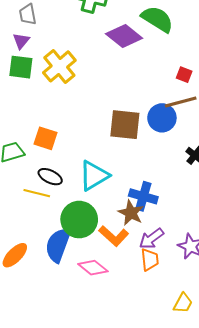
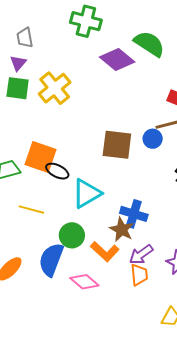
blue circle: (162, 118) -> (153, 139), size x0.7
orange square: (45, 138) -> (40, 157), size x1.4
black ellipse: (50, 177) -> (57, 171), moved
green circle: (79, 220) -> (72, 235), size x0.7

